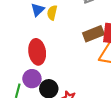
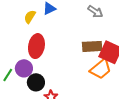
yellow semicircle: (52, 13) -> (30, 17), moved

